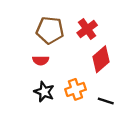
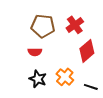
orange cross: (75, 89) -> (65, 77), turned -30

